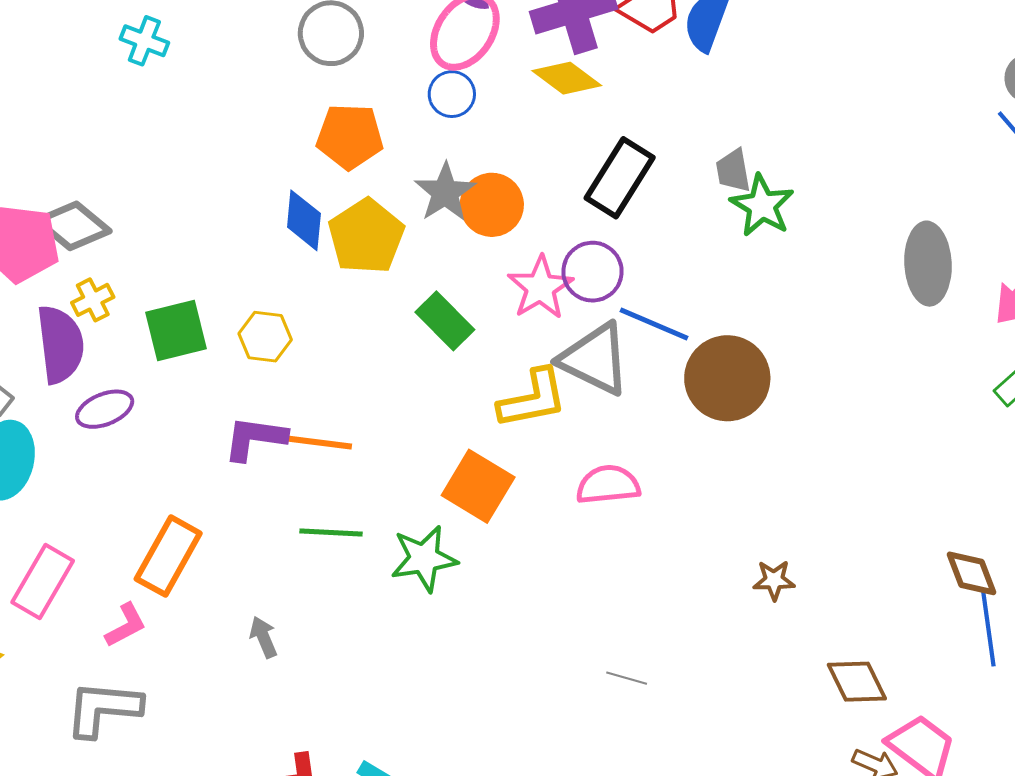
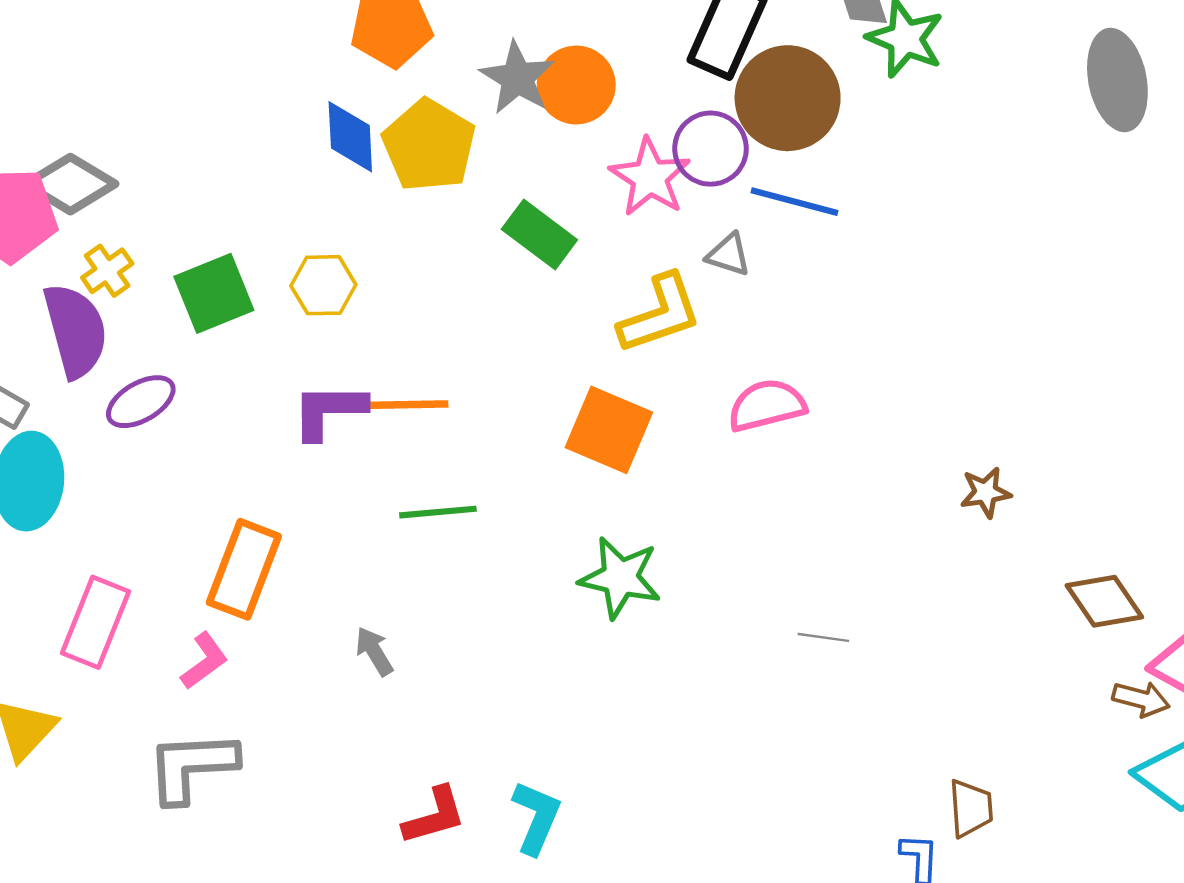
gray triangle: (595, 359) -> (729, 255), size x0.5
brown circle: (727, 378) -> (788, 98), moved
green star: (424, 559) -> (620, 578), moved, turned 30

